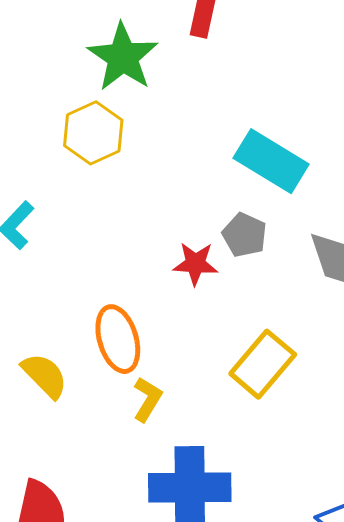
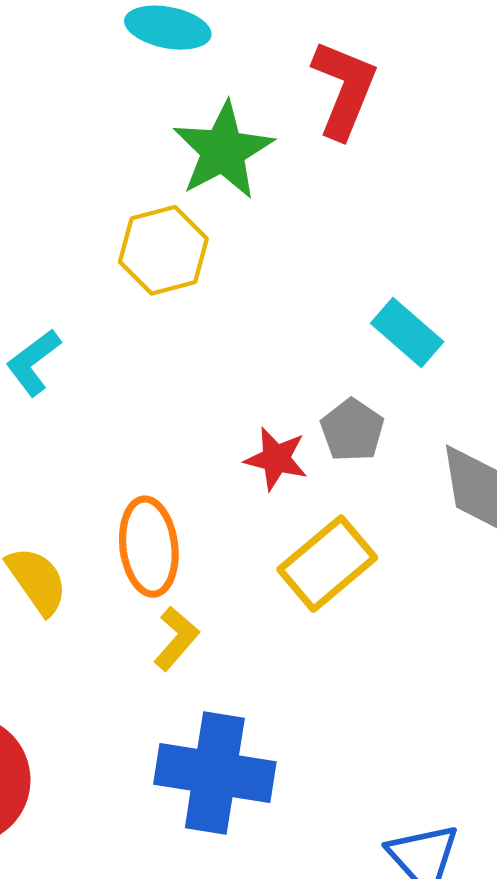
cyan rectangle: (271, 161) -> (407, 332), size x0.7
yellow rectangle: (263, 364) -> (327, 564), moved

